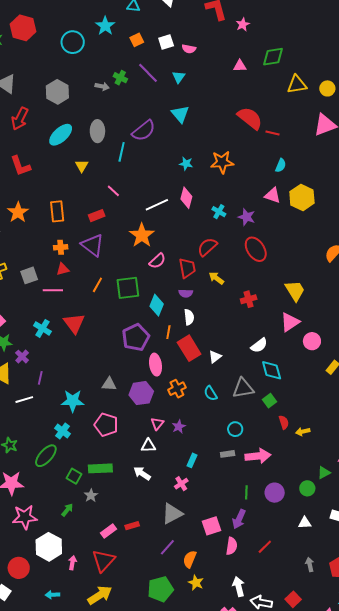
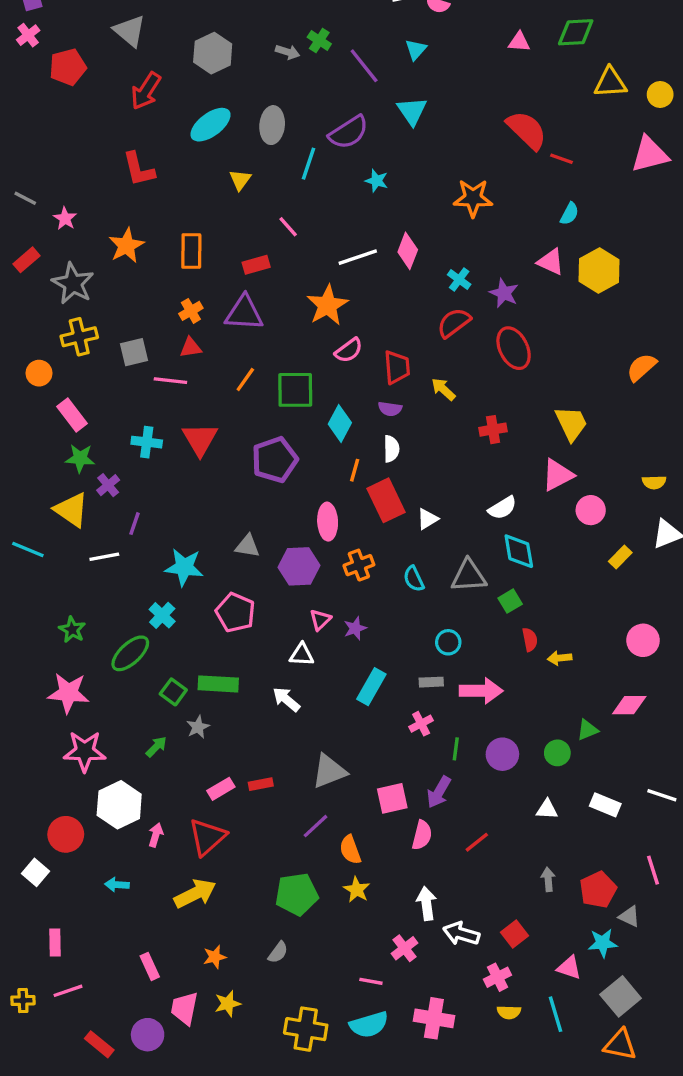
purple line: (148, 73) -> (364, 66), moved
cyan star: (186, 164) -> (377, 181), moved
purple triangle: (93, 245) -> (244, 313), turned -40
orange cross: (61, 247) -> (191, 311), turned -32
red semicircle: (207, 247) -> (454, 323), moved
cyan cross: (42, 328) -> (147, 442), turned -30
purple pentagon: (136, 337) -> (275, 460), moved
cyan rectangle: (192, 460) -> (371, 687), size x1.5
pink cross: (181, 484) -> (421, 724), moved
orange semicircle: (190, 559) -> (350, 850), turned -48

